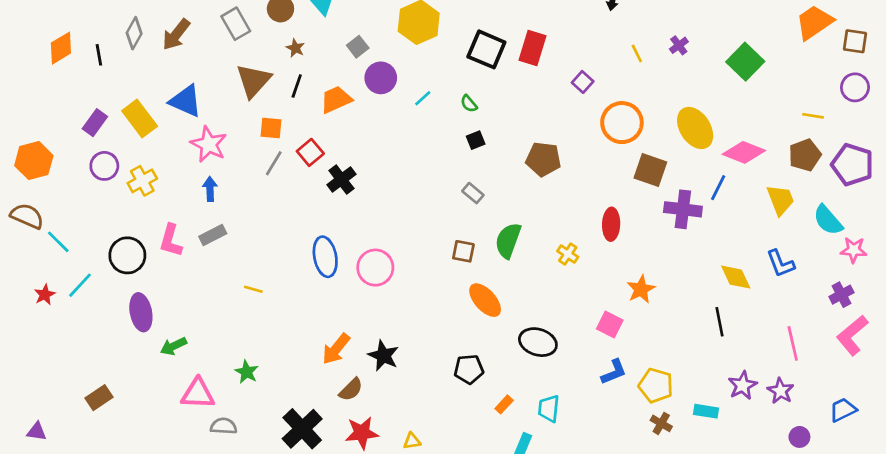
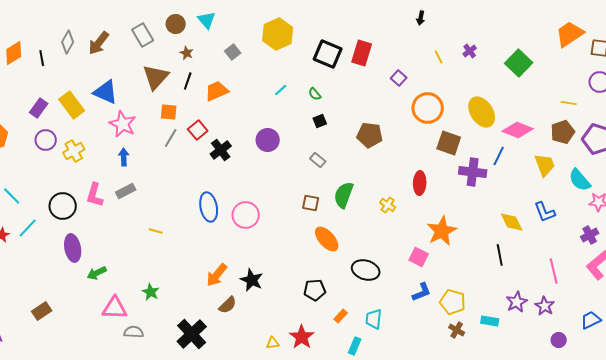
purple circle: (381, 78) -> (268, 140), moved
orange star: (641, 289) -> (442, 231), size x1.4
red star: (362, 433) -> (302, 337), moved, turned -30

